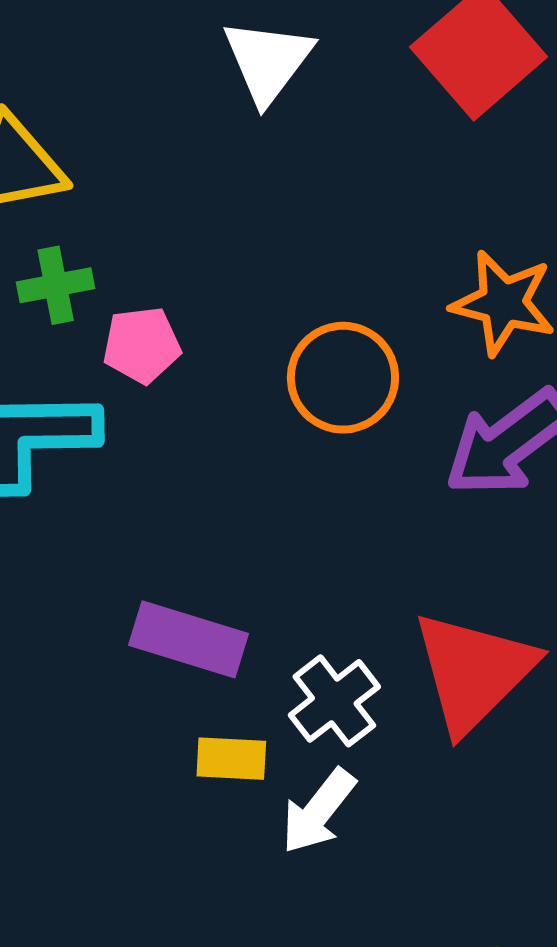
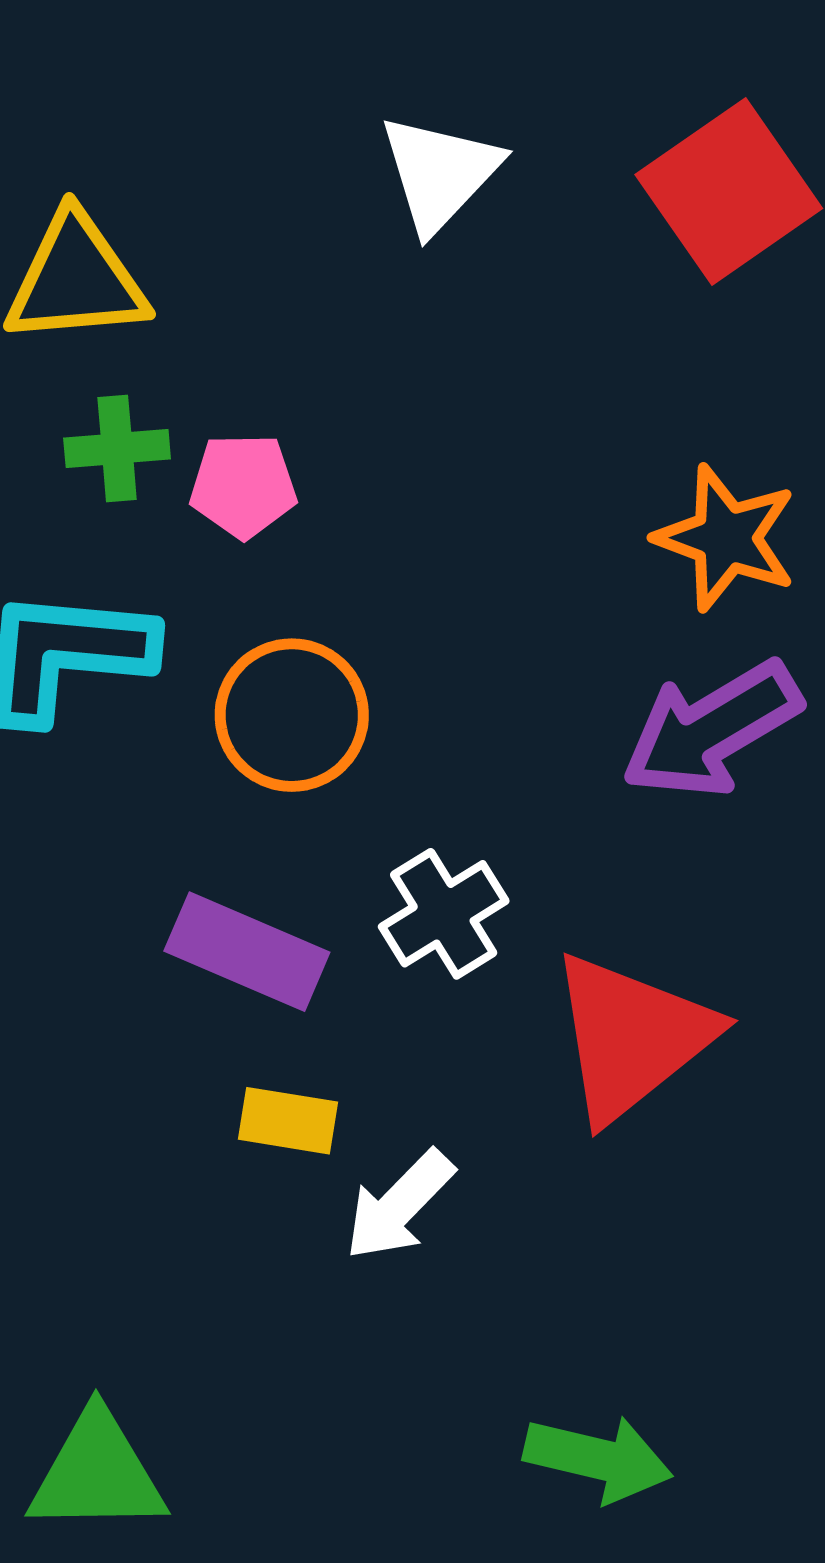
pink pentagon: (142, 345) -> (243, 486), moved
orange circle: (343, 378) -> (292, 715), moved
white cross: (334, 701) -> (444, 914), moved

